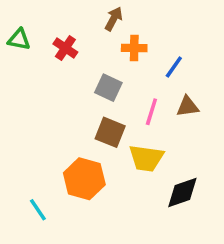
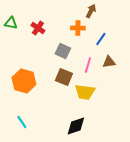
brown arrow: (114, 19) -> (91, 11), moved
orange hexagon: (84, 179) -> (24, 81), moved
black diamond: (182, 193) -> (76, 126), moved

